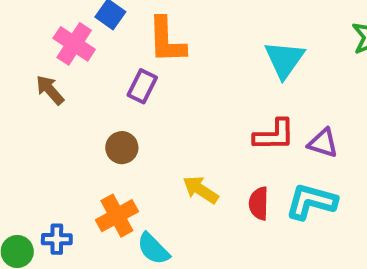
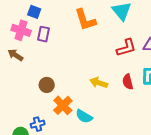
orange L-shape: (167, 40) -> (85, 20), moved
purple rectangle: (142, 86) -> (44, 34), moved
brown circle: (122, 148) -> (47, 85), moved

